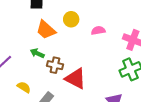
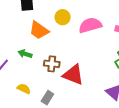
pink semicircle: (98, 31) -> (90, 25), size x1.6
green arrow: (37, 53) -> (25, 54), moved

